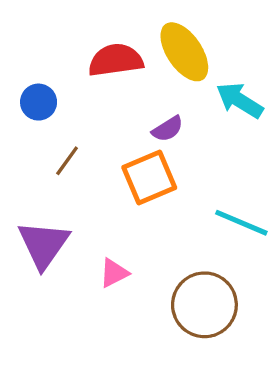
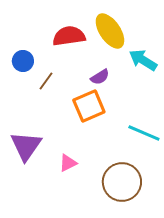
brown line: (67, 161) -> (46, 81), moved

